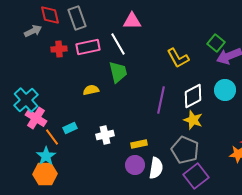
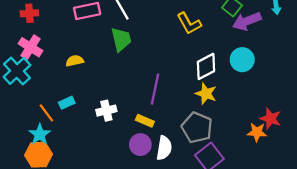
red cross: (59, 49) -> (29, 13), moved
yellow semicircle: (91, 90) -> (75, 61), moved
purple line: (161, 100) -> (155, 89), moved
pink cross: (36, 118) -> (31, 47), moved
yellow rectangle: (139, 144) -> (145, 121), turned 35

